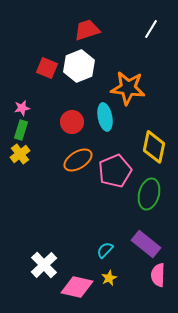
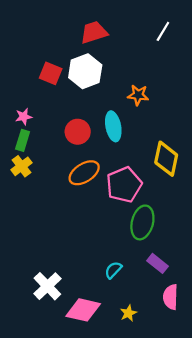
orange star: (128, 88) -> (138, 95), size x0.6
green ellipse: (149, 194) -> (142, 222), moved
purple rectangle: (146, 244) -> (158, 263), size x0.7
yellow star: (109, 278) -> (128, 313), moved

